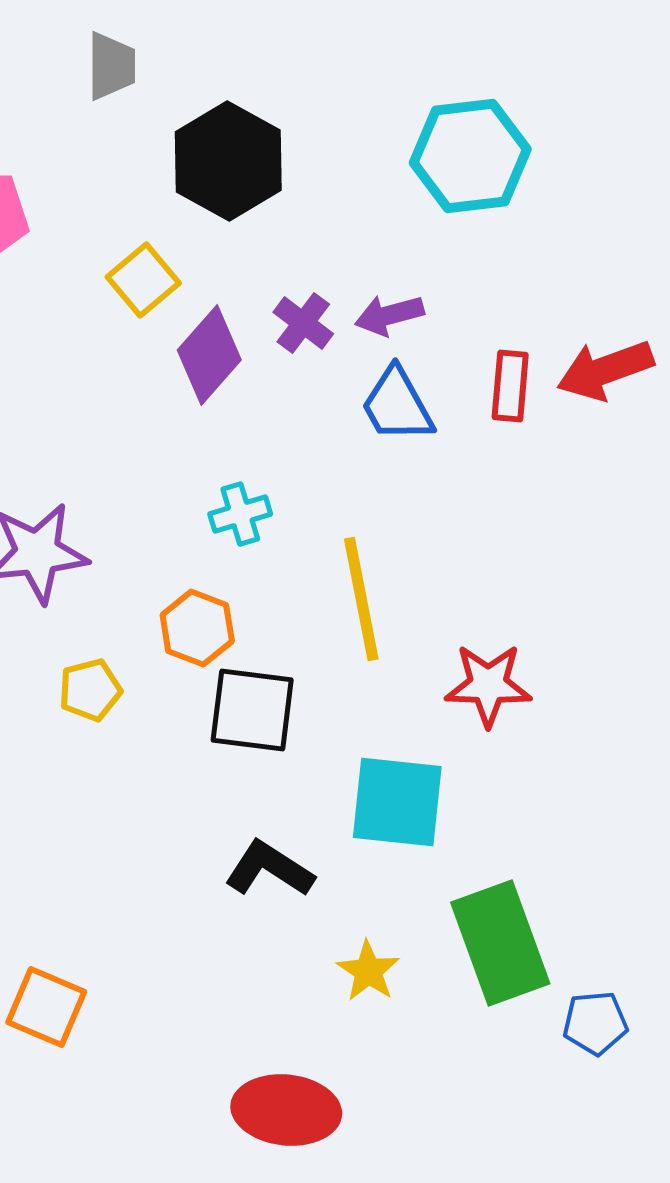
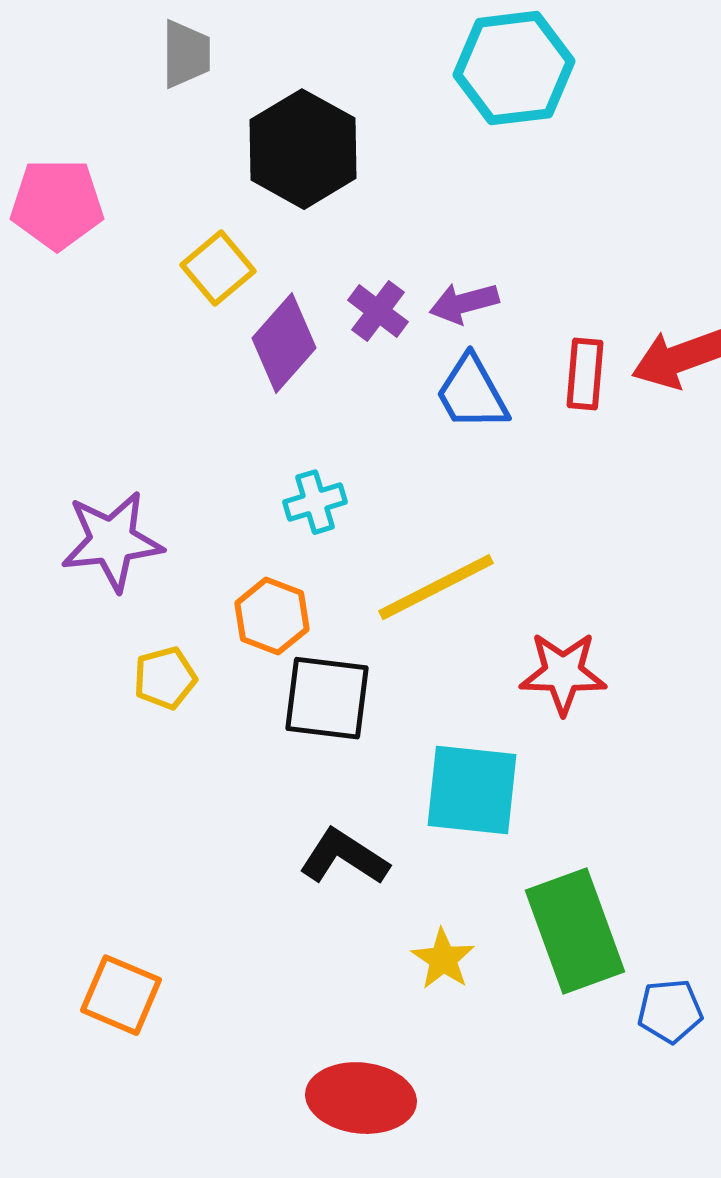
cyan hexagon: (470, 156) -> (514, 68), moved
yellow line: (361, 599) -> (436, 587), turned 74

